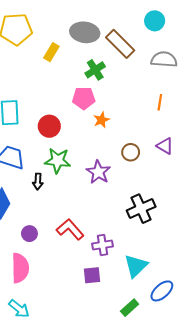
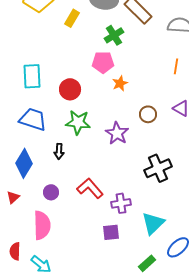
black arrow: (38, 181) -> (59, 151), moved

